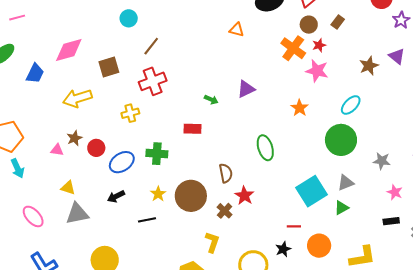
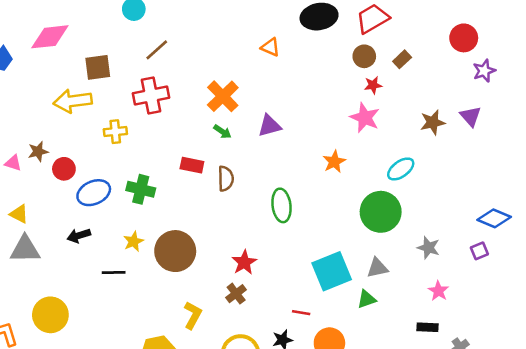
orange cross: (293, 48) -> (223, 96), moved
yellow arrow: (77, 98) -> (73, 101), moved
brown semicircle: (226, 173) -> (226, 179), moved
brown cross: (225, 211) -> (236, 294), moved

